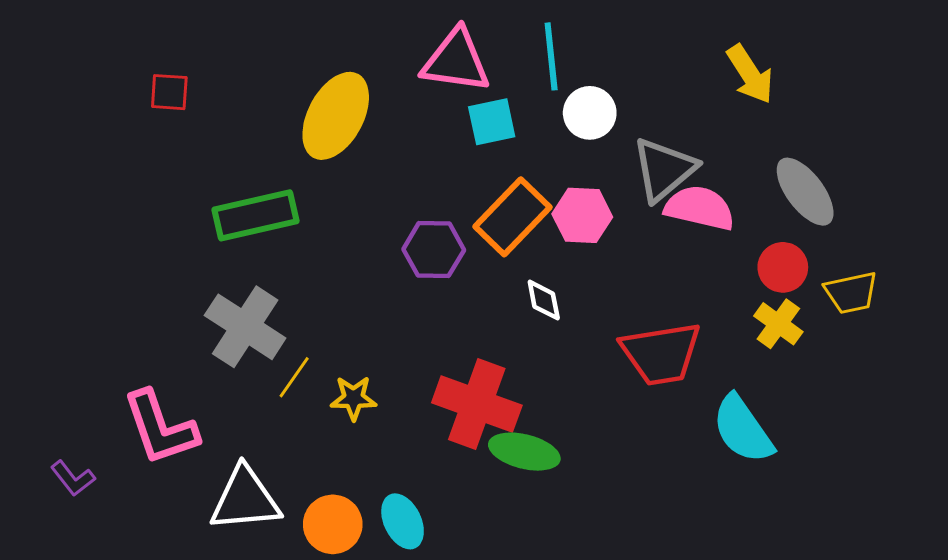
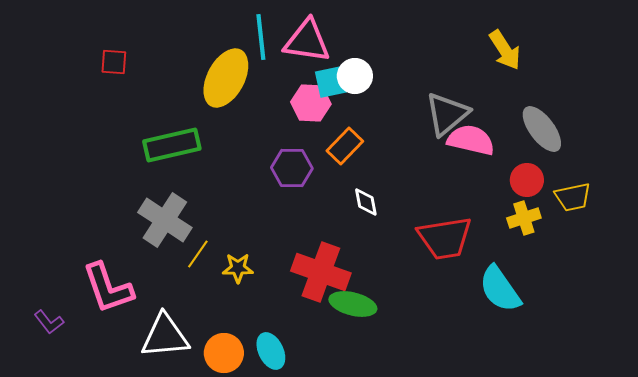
cyan line: (551, 56) -> (261, 37), moved
white circle: (590, 113) -> (355, 76), moved
pink hexagon: (582, 215) -> (311, 103), moved
orange rectangle: (512, 217) -> (345, 146), size x0.7
yellow cross: (778, 324) -> (524, 218), turned 36

